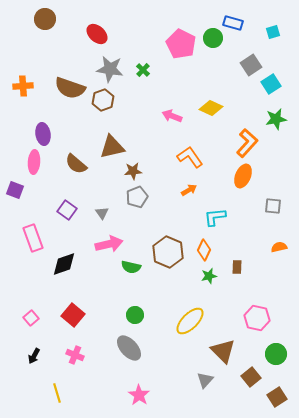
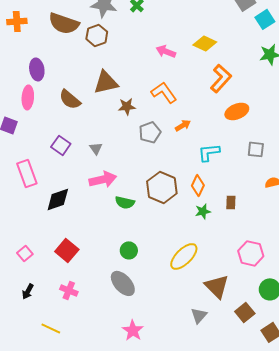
orange L-shape: (247, 143) -> (221, 78), moved
orange L-shape: (190, 157) -> (164, 92), moved
orange ellipse: (243, 176) -> (237, 111), turned 45
gray pentagon: (137, 197) -> (150, 132), moved
gray square: (273, 206) -> (256, 149), moved
yellow line: (57, 393) -> (51, 328), turned -48

